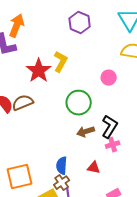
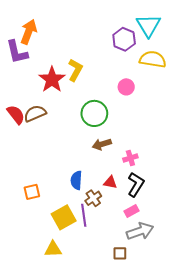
purple hexagon: (80, 23) -> (124, 39), moved
black L-shape: (110, 127) -> (136, 185), moved
orange square: (20, 177) -> (32, 192), size x0.6
brown cross: (62, 183) -> (93, 198), moved

